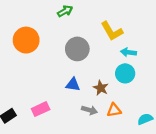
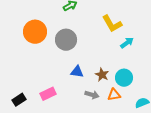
gray circle: (77, 49) -> (66, 40), moved
cyan arrow: (128, 52) -> (127, 43), turned 136
cyan circle: (125, 73) -> (124, 78), moved

